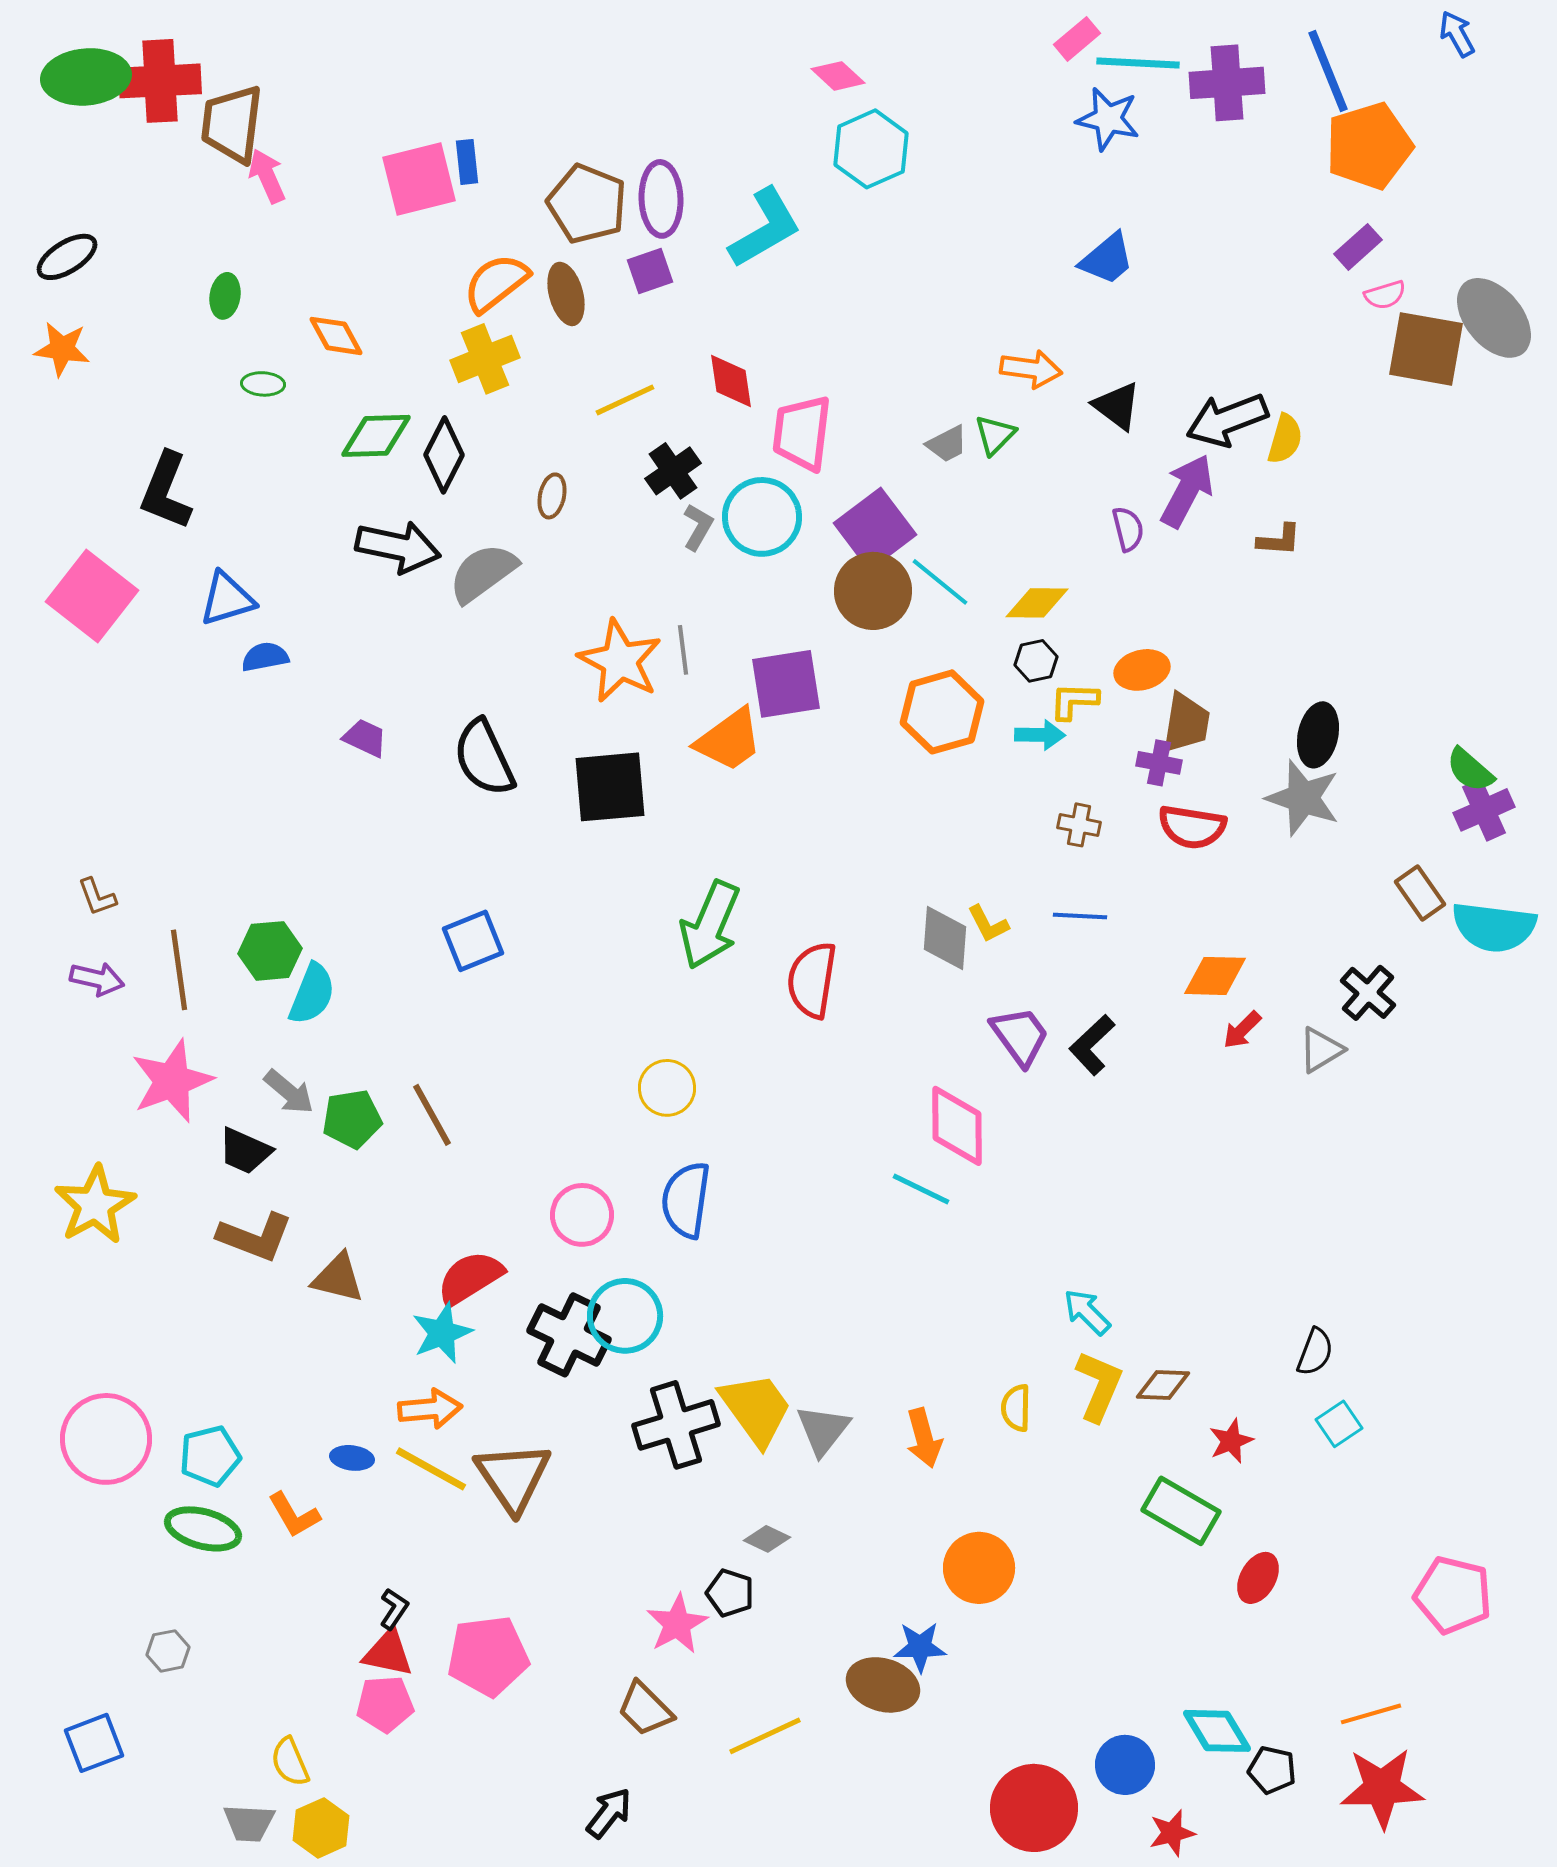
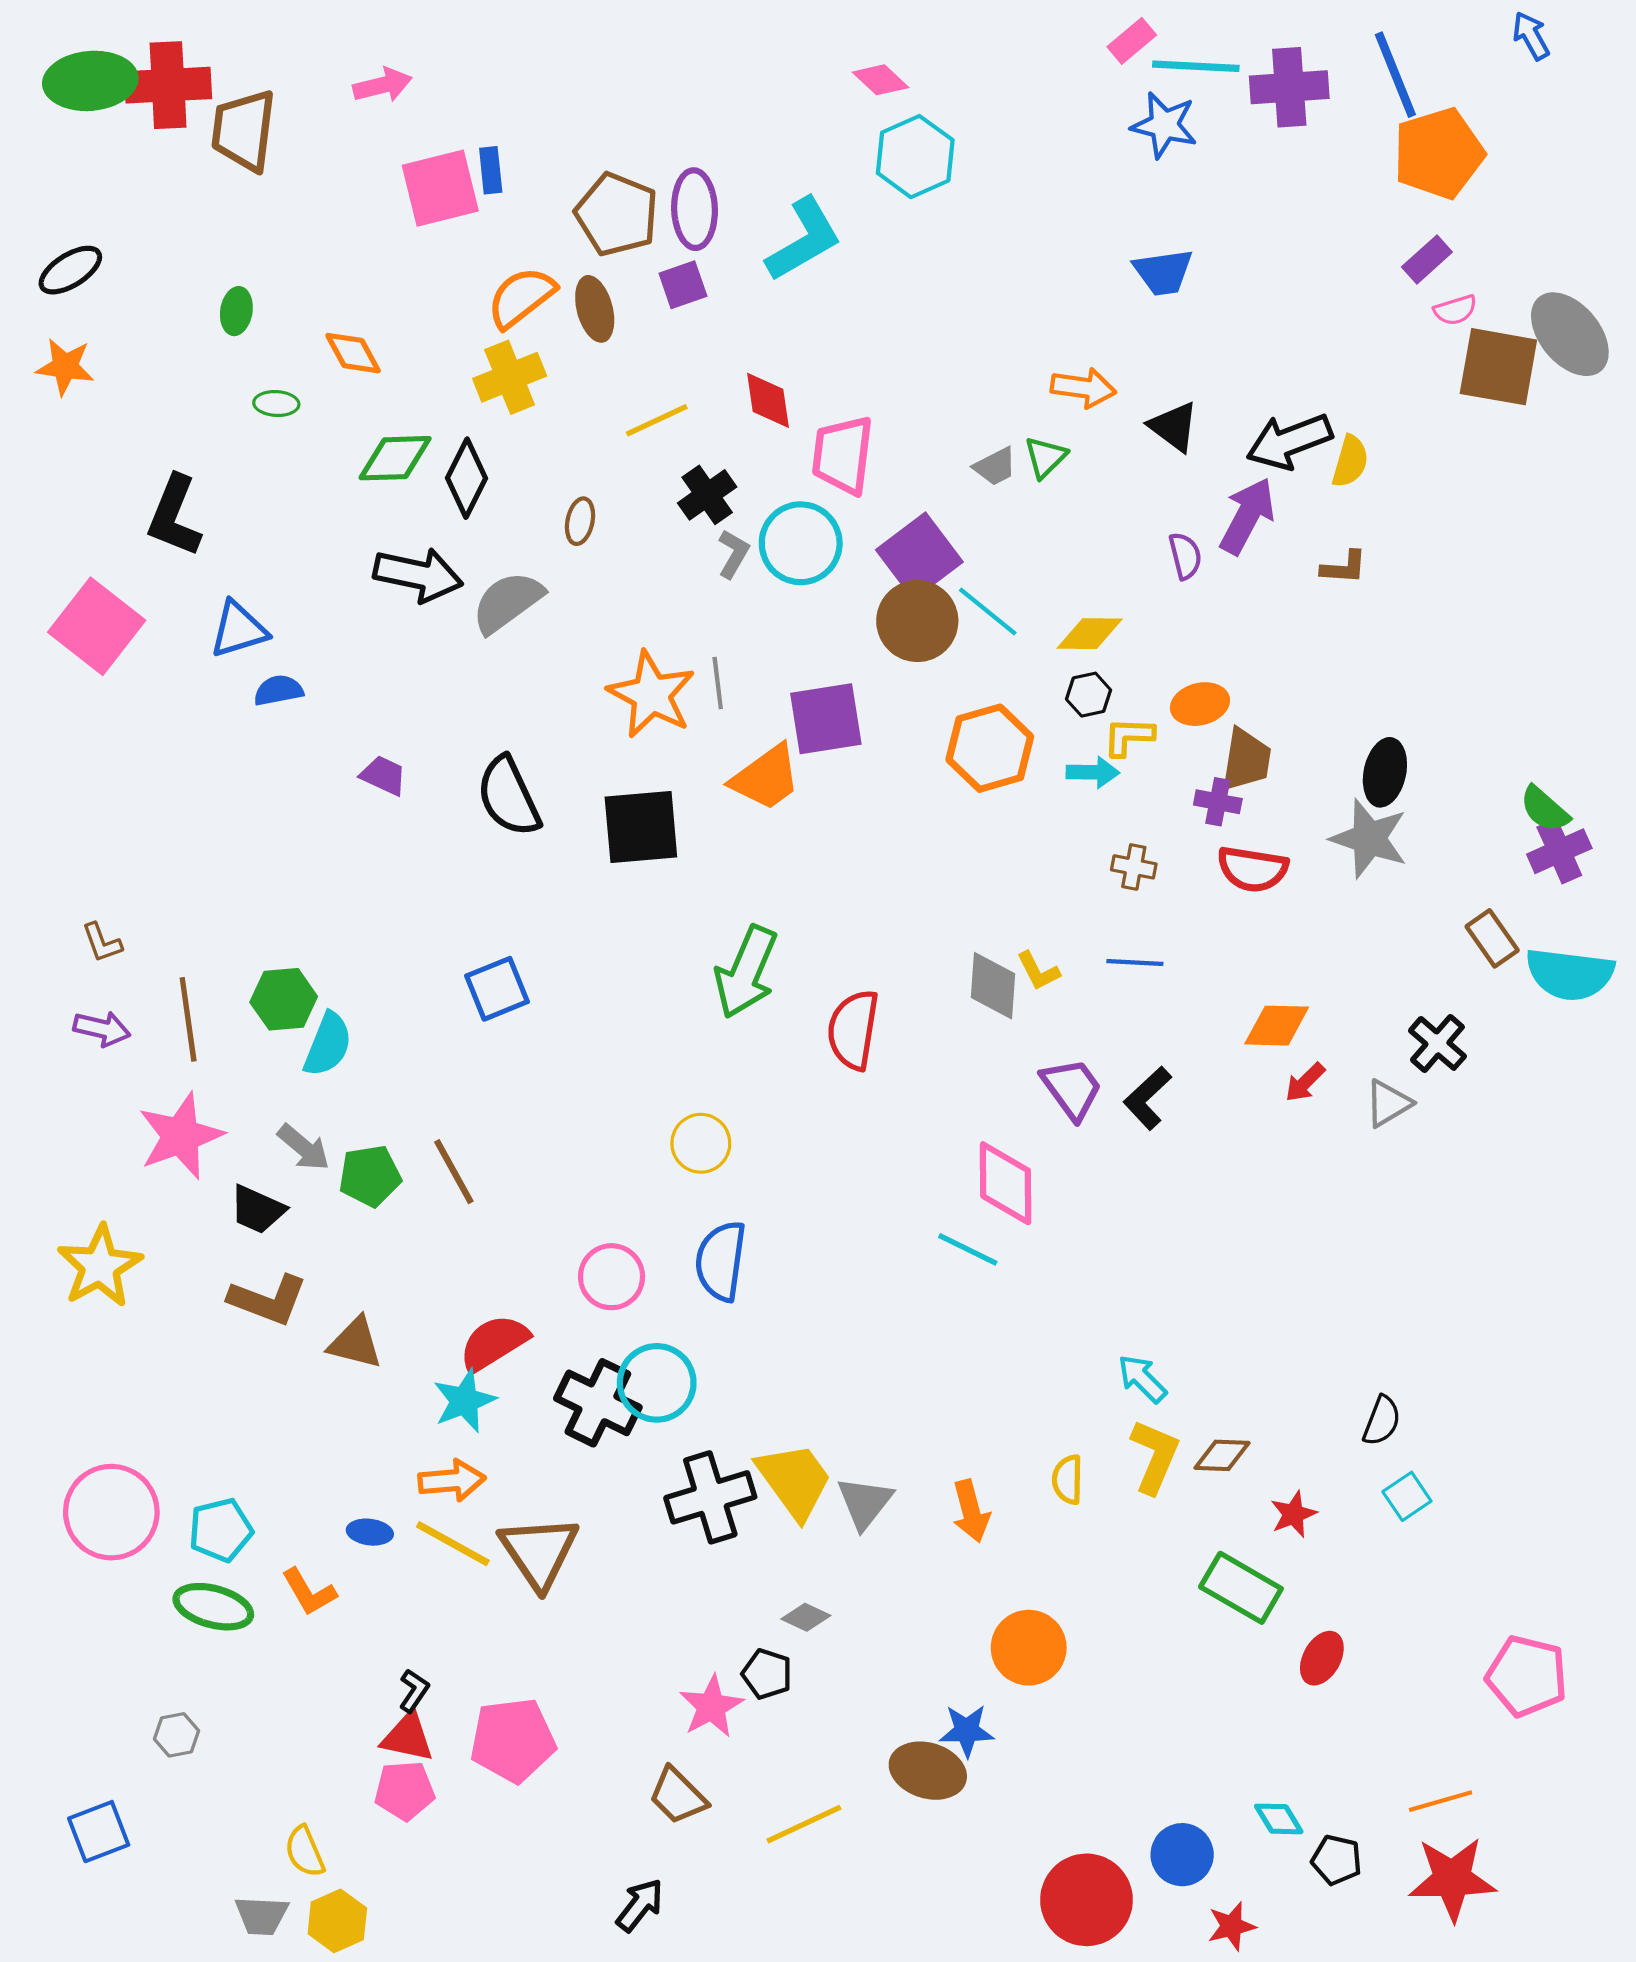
pink arrow: (267, 176) -> (382, 85), moved, turned 100
blue trapezoid: (1107, 259) -> (1163, 272), turned 32
cyan diamond: (1217, 1731) -> (1279, 1819), size x0.7

